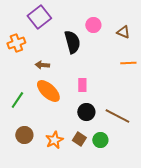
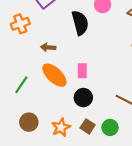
pink rectangle: (82, 85) -> (82, 71), moved
black circle: (86, 112) -> (83, 98), moved

